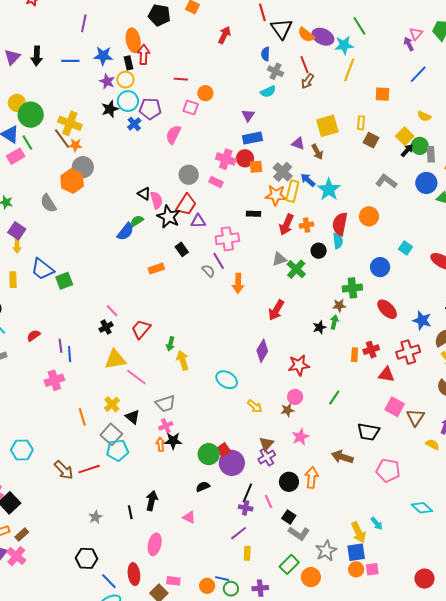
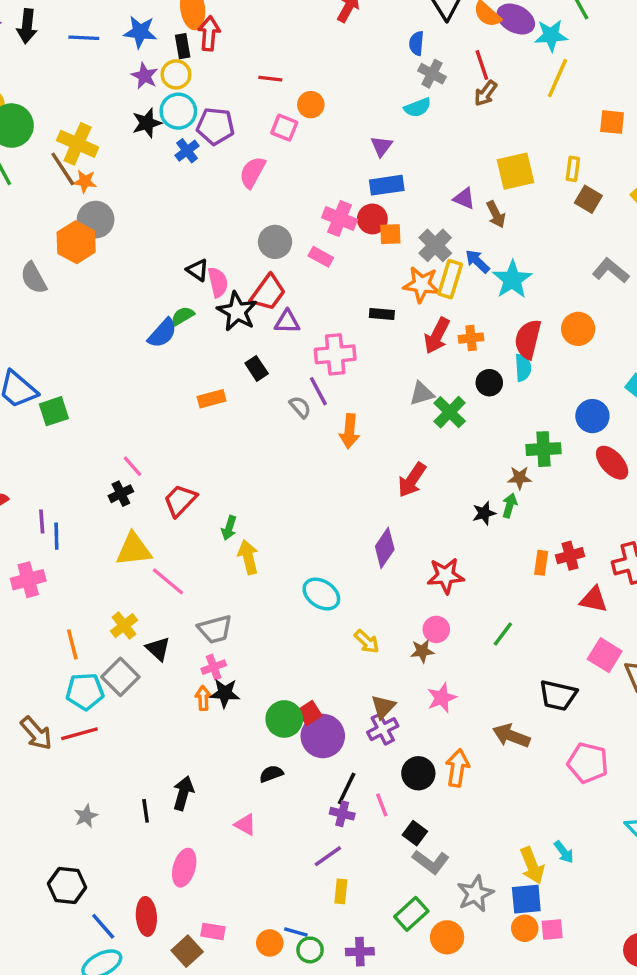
red ellipse: (387, 309) -> (612, 463), moved
cyan pentagon: (118, 450) -> (85, 691), moved

